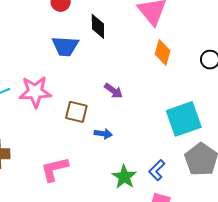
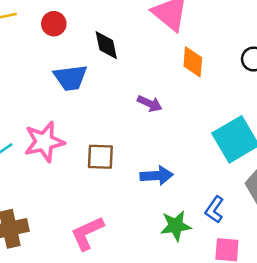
purple arrow: (113, 91) -> (150, 104), moved
blue arrow: (103, 134) -> (157, 176), moved, size x1.4
green star: (124, 177) -> (176, 226), turned -30

